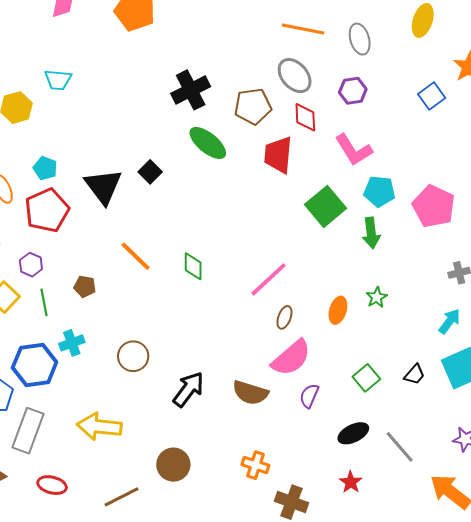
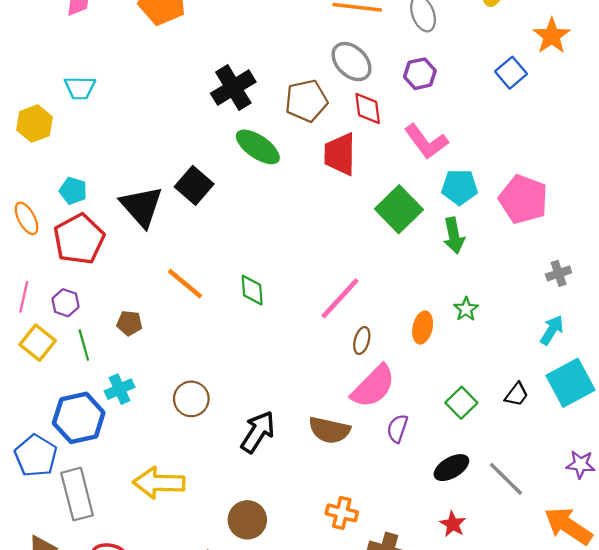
black square: (150, 172) -> (194, 185), size x1.4
gray rectangle: (28, 431) -> (77, 494), turned -30

